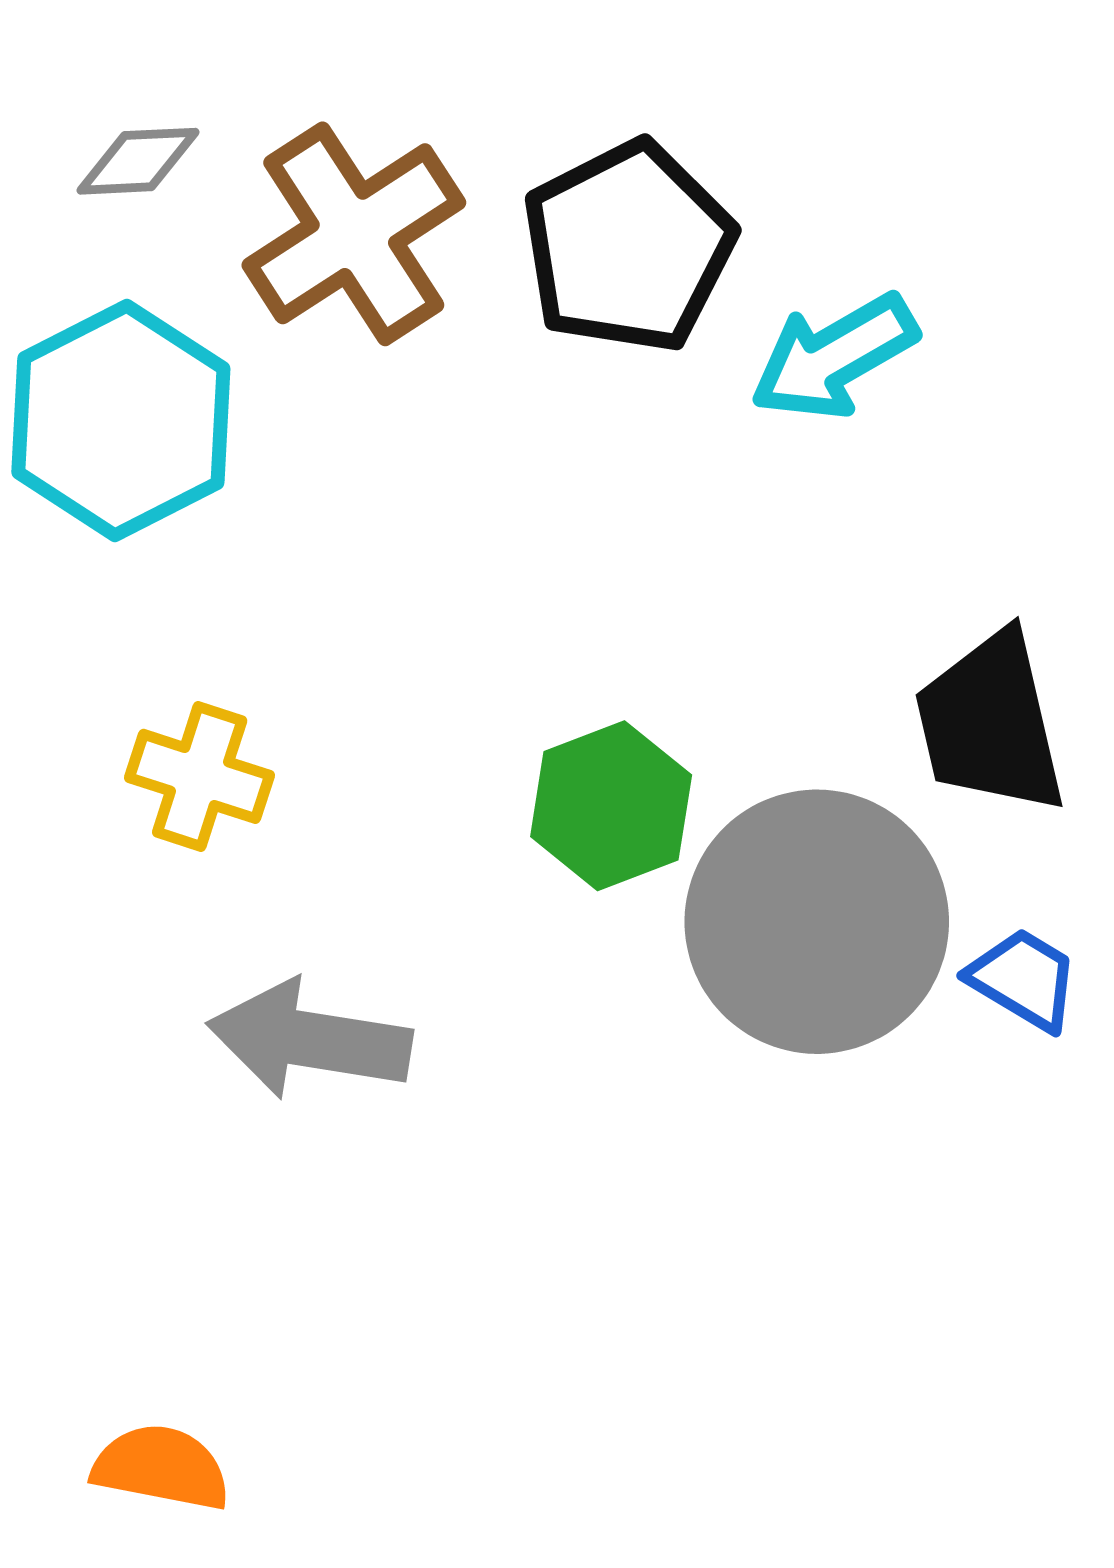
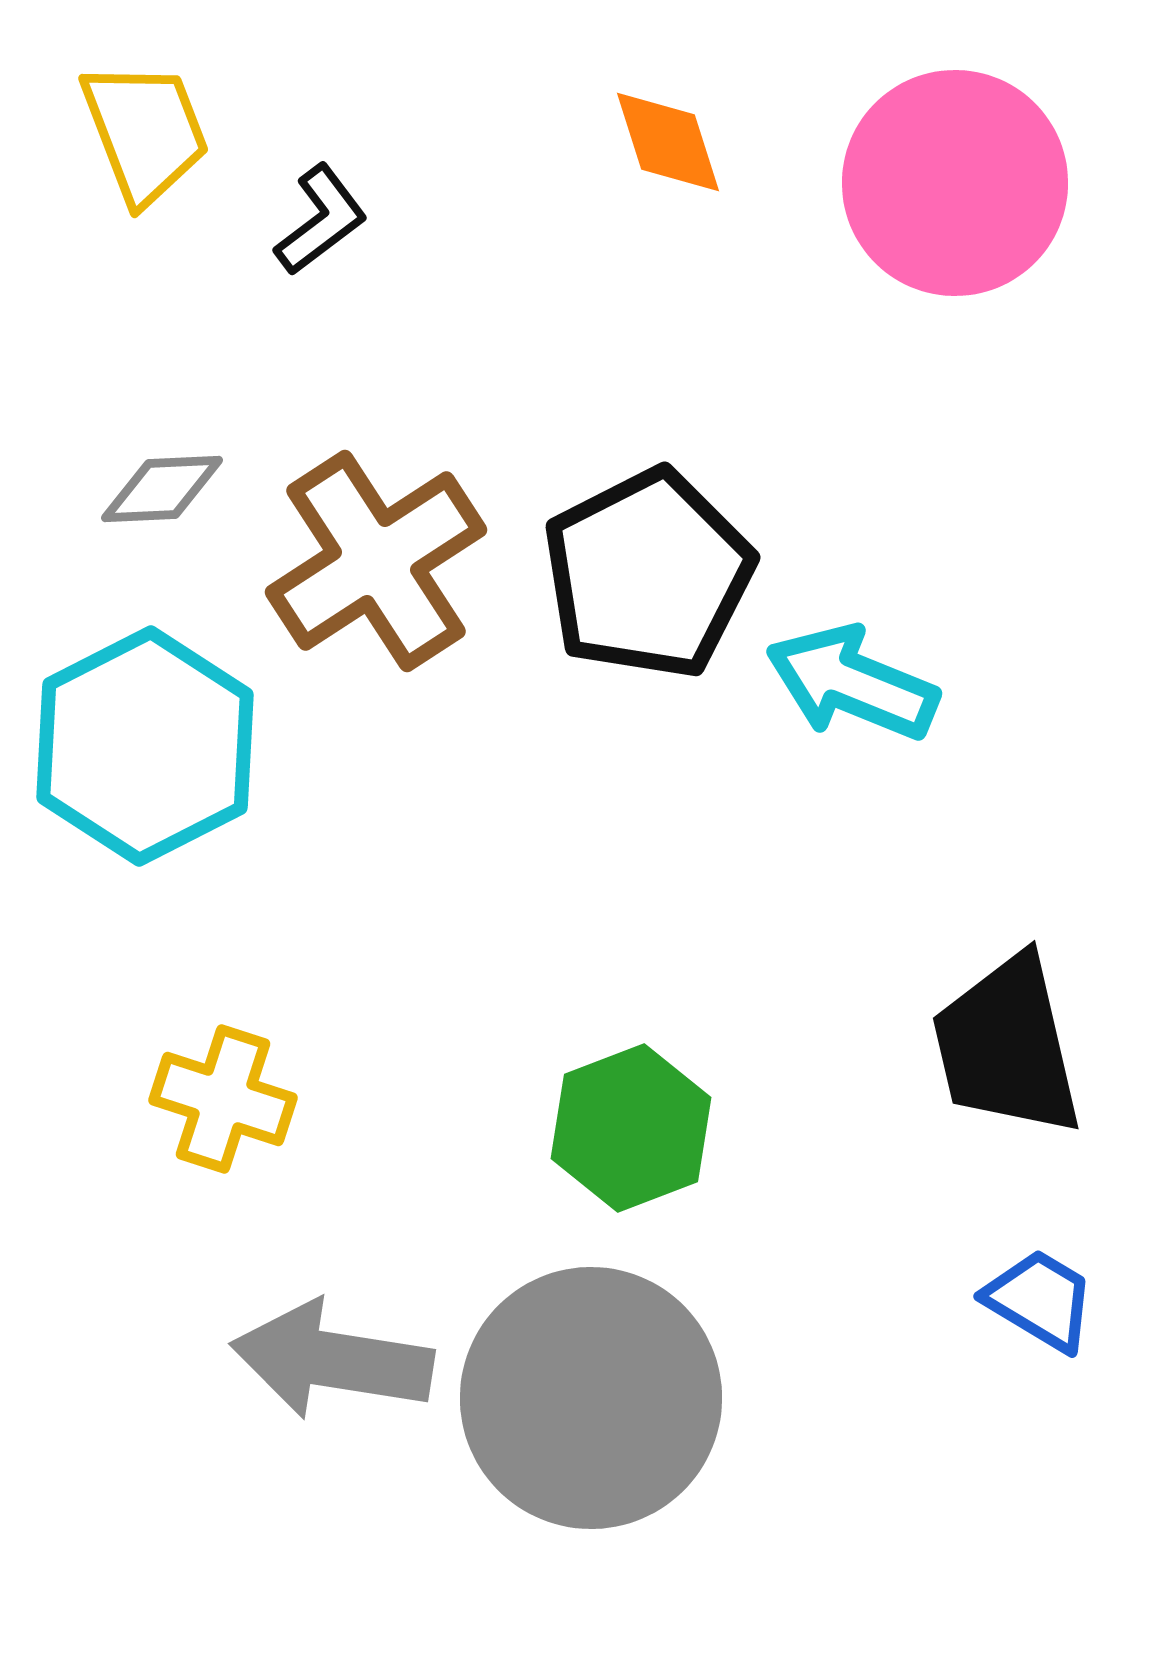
cyan arrow: (834, 357) -> (852, 683), turned 52
gray circle: (817, 922) -> (591, 1398), moved

